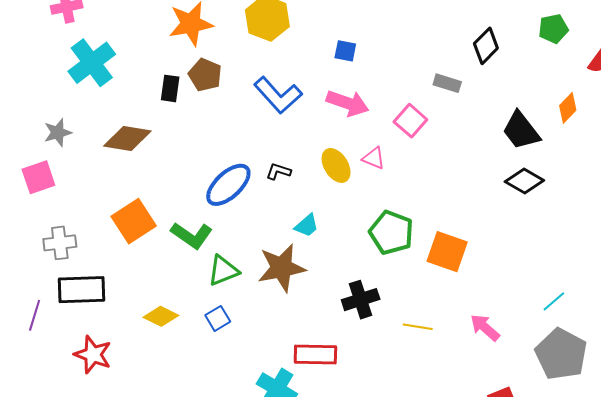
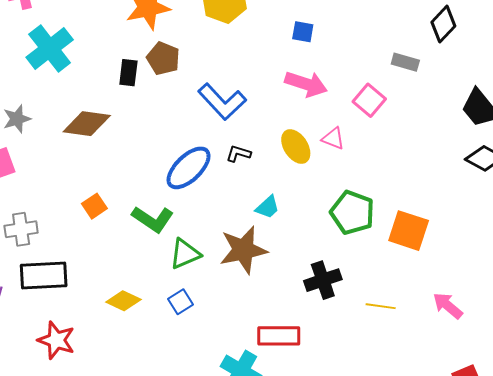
blue L-shape: (278, 95) -> (222, 102), moved
orange square: (134, 221) -> (94, 206), size x0.6

